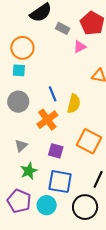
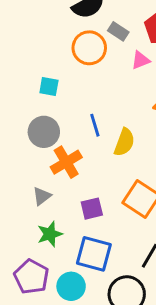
orange circle: (22, 48) -> (89, 48), moved
orange cross: (47, 120) -> (66, 162), moved
purple square: (56, 151) -> (92, 209), turned -35

